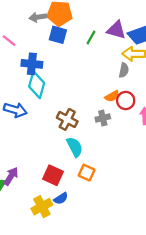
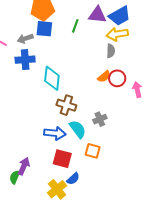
gray arrow: (38, 17) -> (25, 39), moved
cyan diamond: (37, 85) -> (52, 78), moved
blue arrow: (15, 110) -> (55, 133), moved
gray cross: (103, 118) -> (100, 119), moved

